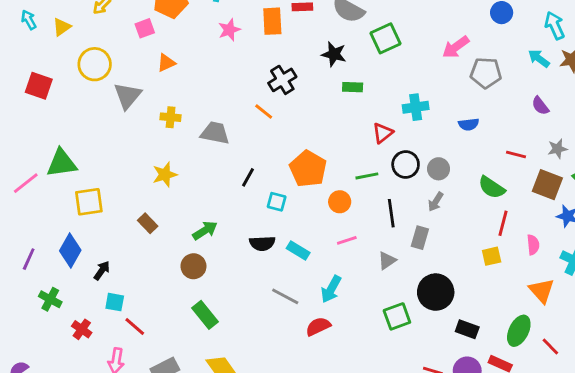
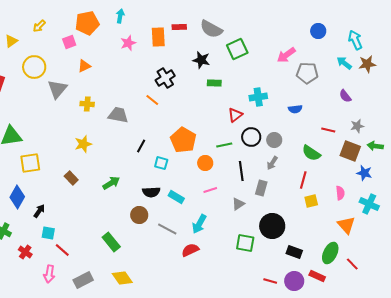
red line: (503, 223) -> (303, 180), moved
brown circle: (193, 266) -> (139, 215), moved
green square: (397, 316) -> (245, 243), turned 30

